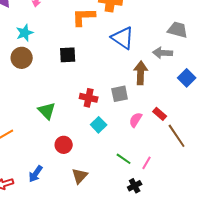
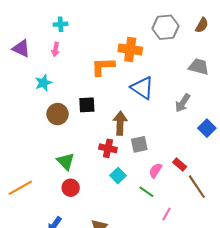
gray trapezoid: (178, 30) -> (199, 67), moved
gray arrow: (163, 53) -> (183, 103), turned -60
brown circle: (22, 58) -> (58, 114), moved
brown arrow: (141, 73) -> (120, 123), moved
red circle: (64, 145) -> (71, 188), moved
green line: (124, 159) -> (146, 192), moved

